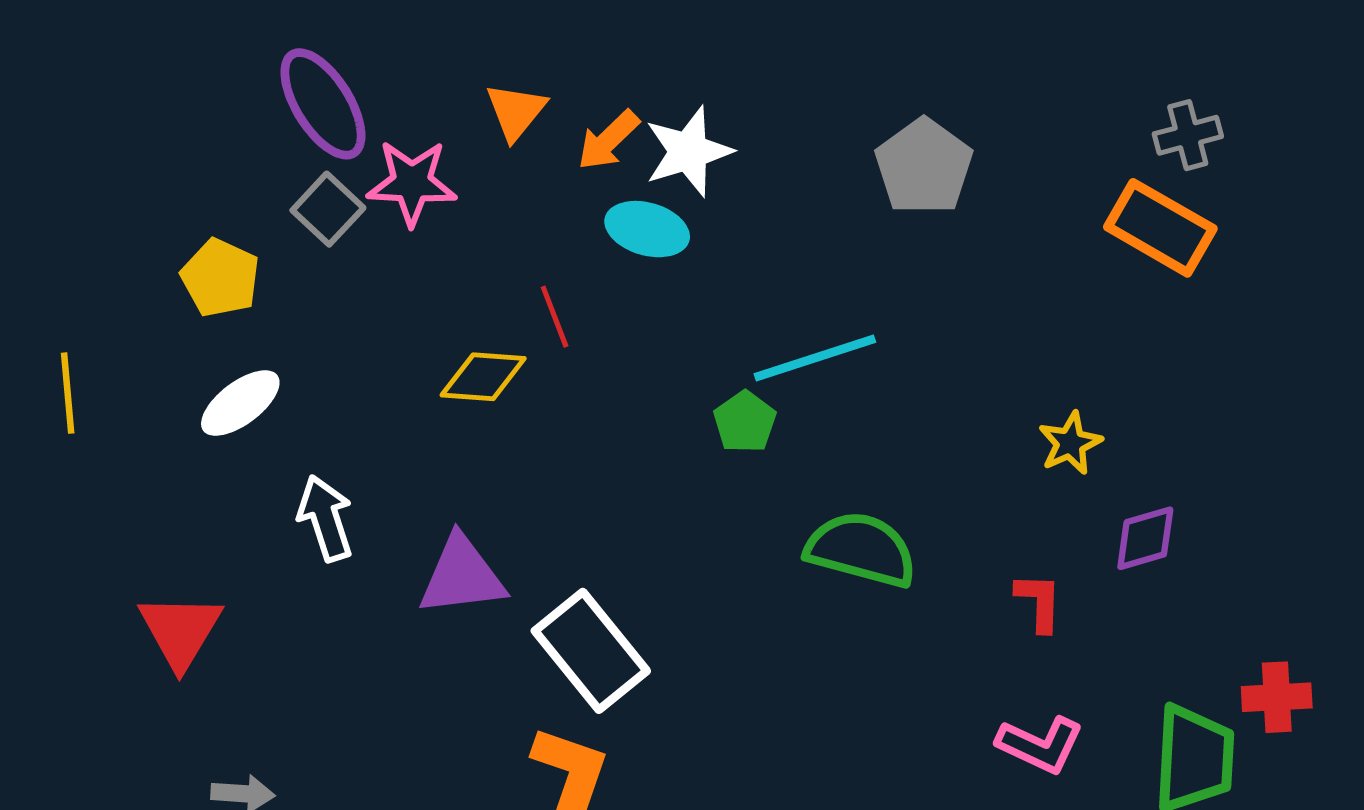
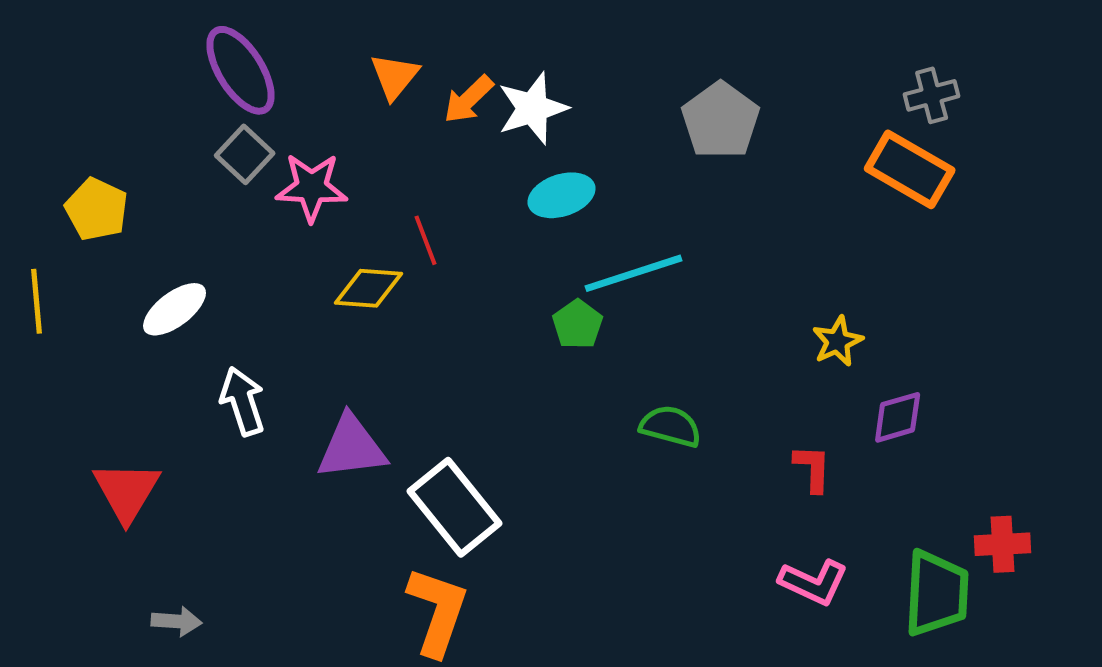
pink star: (412, 183) -> (312, 187), moved
cyan ellipse: (647, 229) -> (562, 195), moved, turned -34
yellow pentagon: (220, 278) -> (97, 209), moved
green semicircle: (861, 549) -> (671, 426), size x0.7

